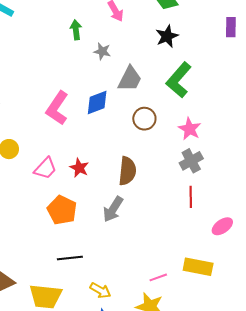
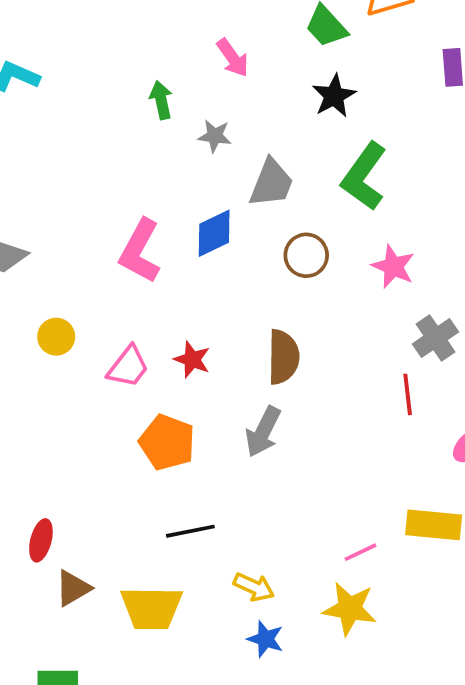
gray cross: (191, 161) -> (436, 338), moved

